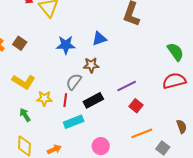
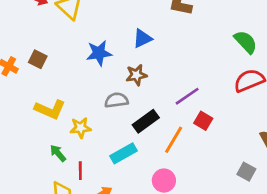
gray semicircle: (74, 82) -> (116, 100), turned 54
red line: (65, 100) -> (80, 171), moved
orange line: (142, 133) -> (174, 140), moved, turned -30

